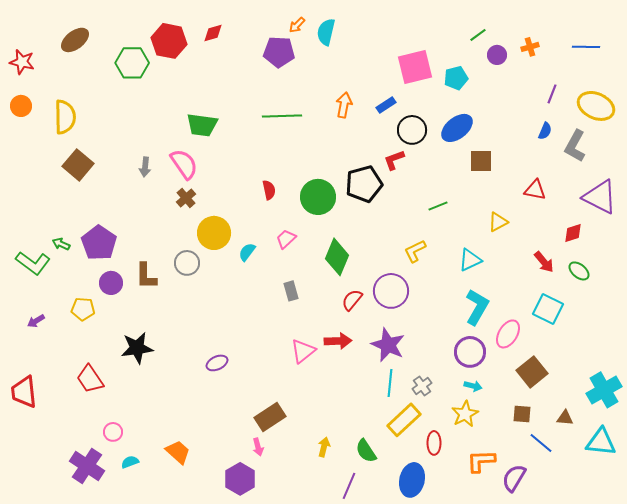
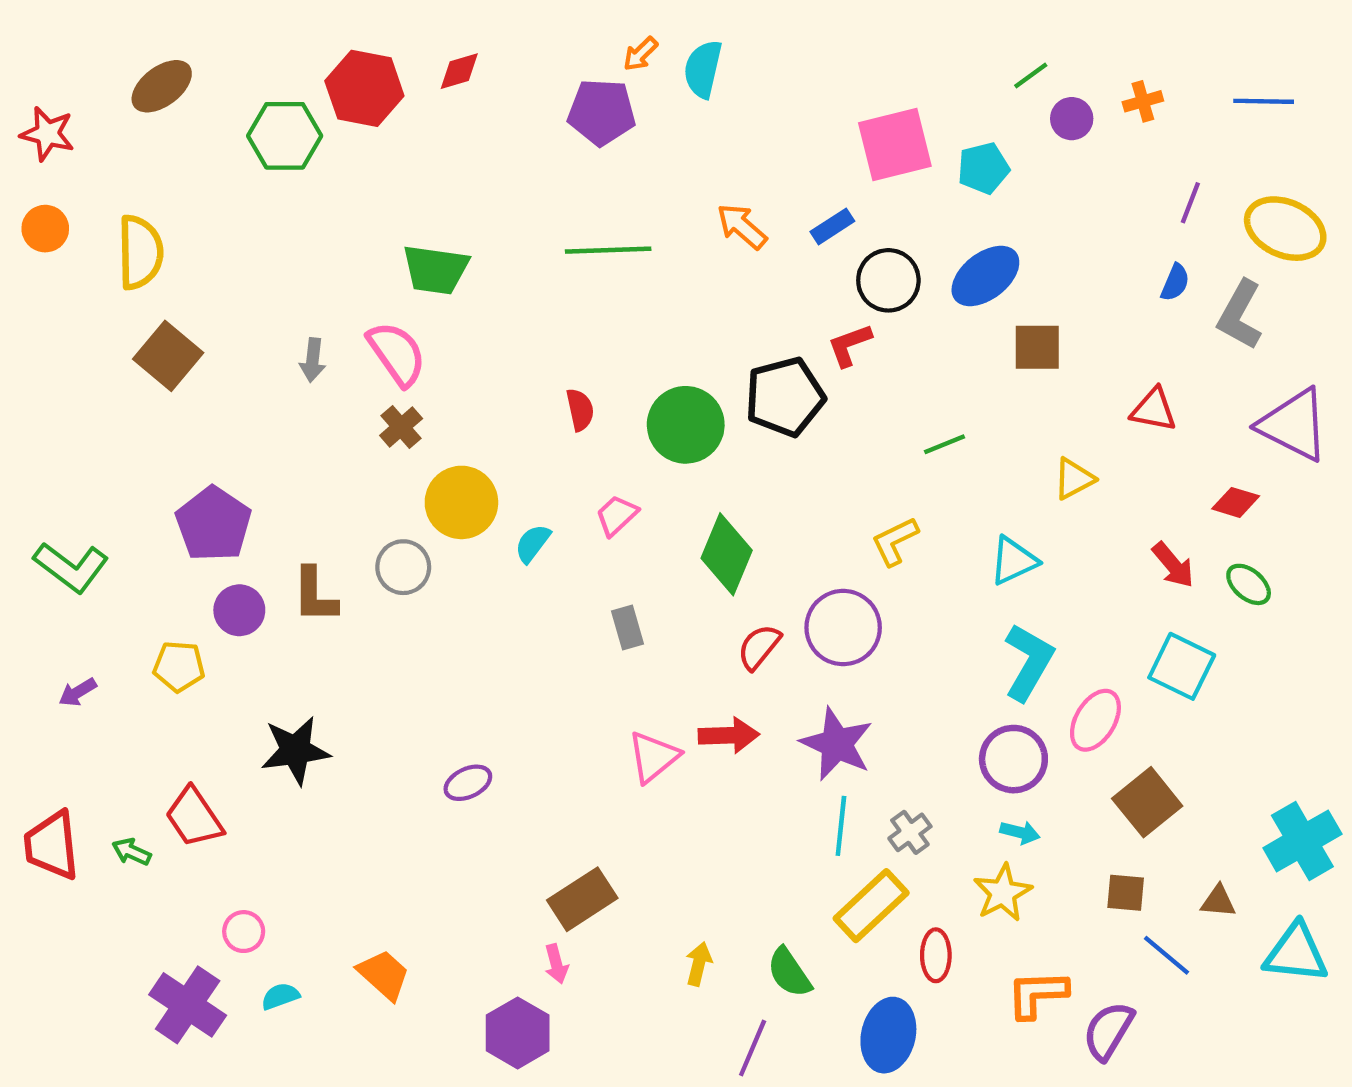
orange arrow: (344, 105) -> (742, 226), turned -60
red diamond: (573, 233) -> (1236, 502), turned 35
green arrow: (61, 244) -> (132, 852), moved

